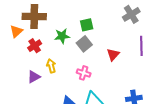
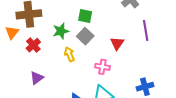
green square: (87, 25) -> (85, 16), turned 32
yellow arrow: (51, 66) -> (69, 54), moved
pink cross: (84, 73) -> (102, 67), moved

